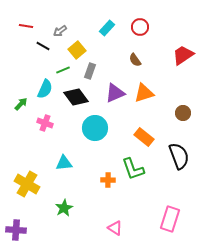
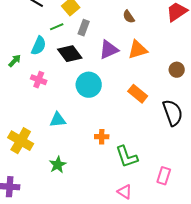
green L-shape: (133, 169) -> (127, 157), moved
pink rectangle: (170, 219) -> (164, 176), size x0.7
pink triangle: (115, 228) -> (125, 192), moved

